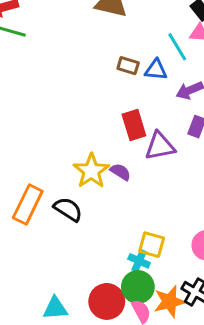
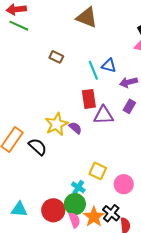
cyan line: (177, 47) -> (93, 70), moved
brown rectangle: (128, 66) -> (56, 57), moved
yellow square: (152, 245) -> (98, 171), moved
orange star: (170, 302) -> (94, 217), turned -30

